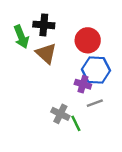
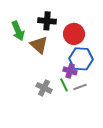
black cross: (44, 25) -> (47, 21), moved
gray cross: (60, 114) -> (44, 88), moved
green line: (76, 123) -> (64, 85), moved

